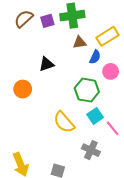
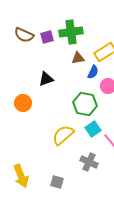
brown semicircle: (24, 19) -> (24, 35), turned -114
yellow semicircle: (64, 122) -> (63, 135), turned 90

